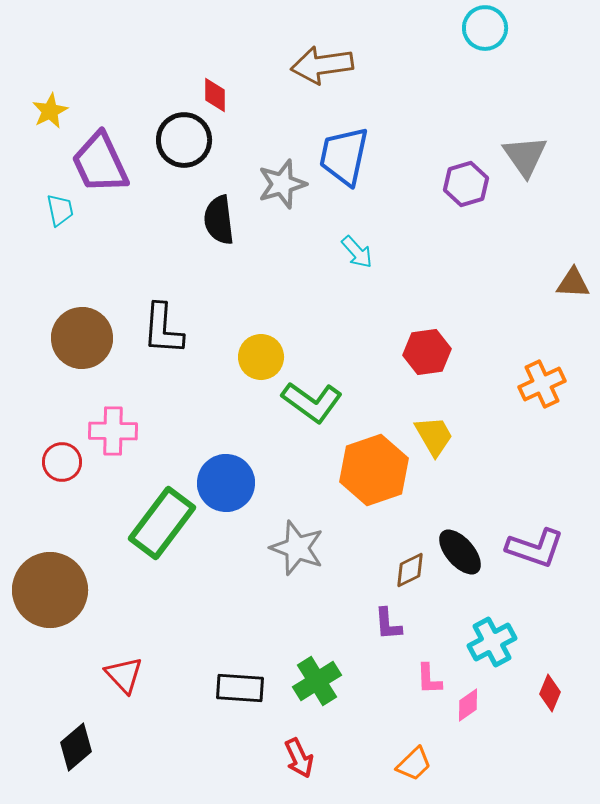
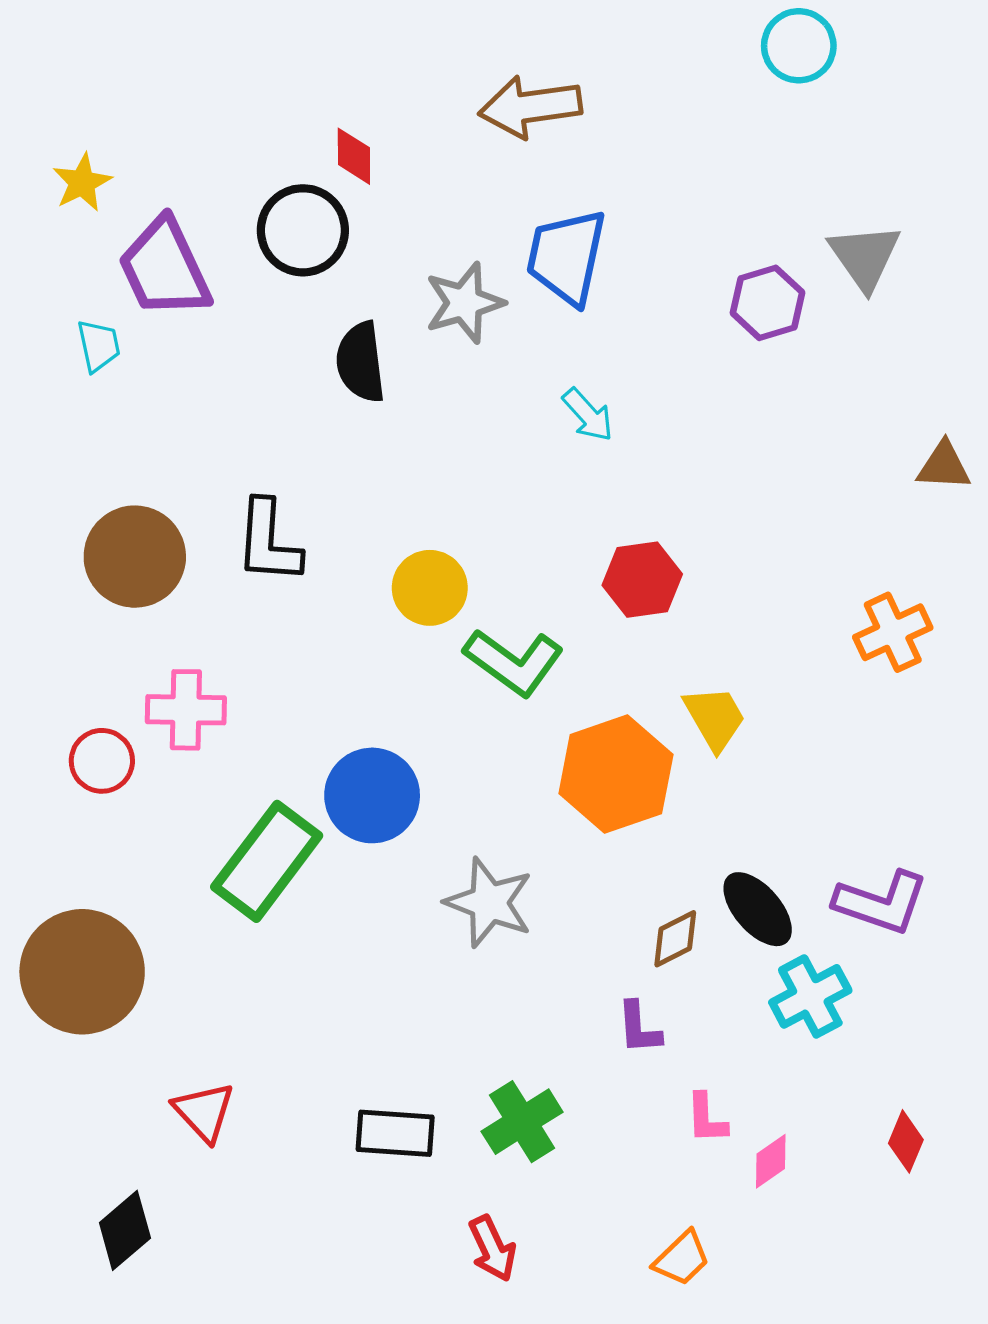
red hexagon: (427, 352) -> (642, 580), moved
cyan cross: (492, 642) -> (810, 996), moved

